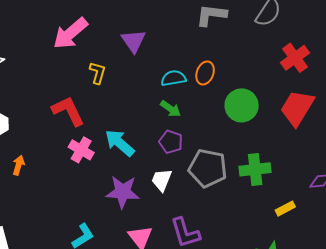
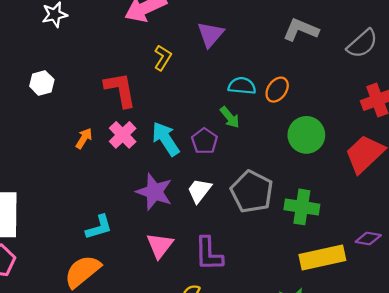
purple pentagon: (171, 142) -> (204, 141), moved
orange arrow: (18, 165) -> (84, 138), moved
yellow rectangle: (285, 209) -> (322, 258), size x2.0

